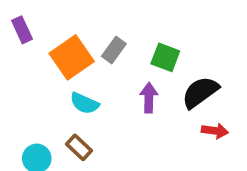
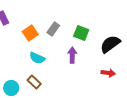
orange square: (72, 57) -> (30, 33), size x0.7
black semicircle: (200, 92) -> (110, 44), moved

